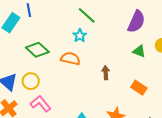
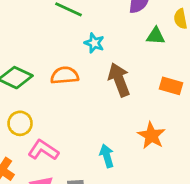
cyan star: (80, 36) -> (94, 43), moved
brown arrow: (106, 73) -> (119, 80), size x1.6

